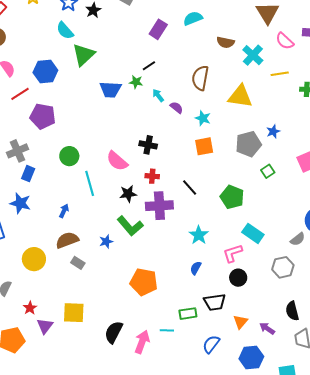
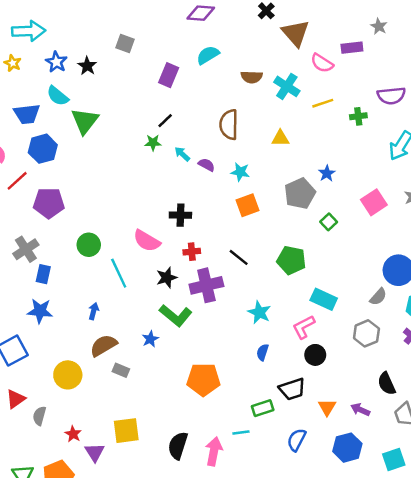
blue trapezoid: (110, 89) -> (27, 114), moved
yellow triangle: (240, 96) -> (280, 138), size x0.6

